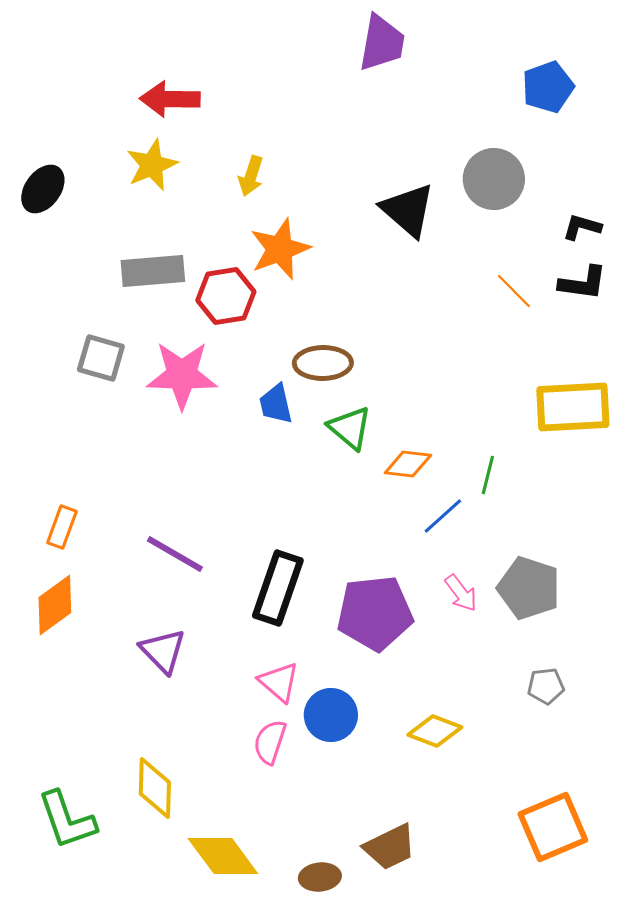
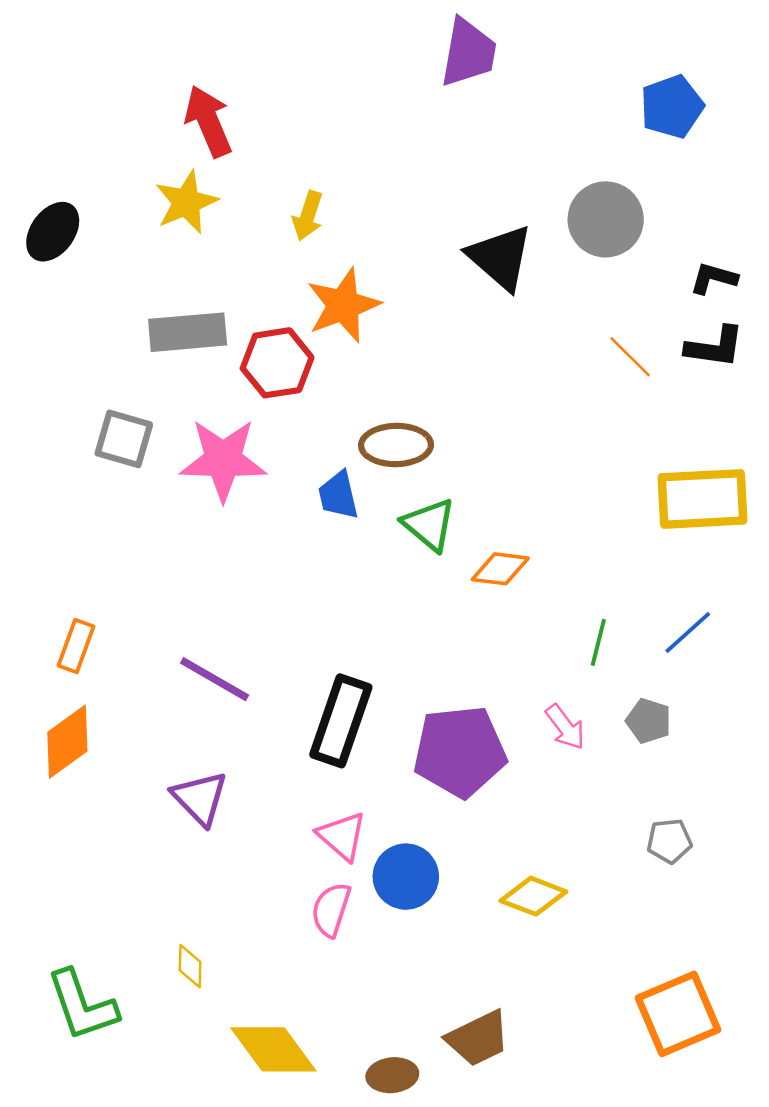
red arrow: (170, 99) -> (208, 121), turned 66
green line: (488, 475) -> (598, 642), moved
blue line: (443, 516) -> (688, 633), moved
gray pentagon: (529, 588) -> (649, 721), size x0.6
yellow diamond: (155, 788) -> (190, 966), size x0.6

